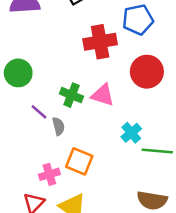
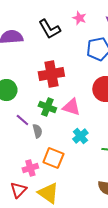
red cross: (100, 42) -> (51, 74), moved
cyan cross: (131, 133) -> (80, 136), moved

